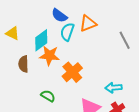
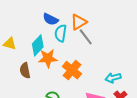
gray line: (125, 40) -> (86, 37), moved

